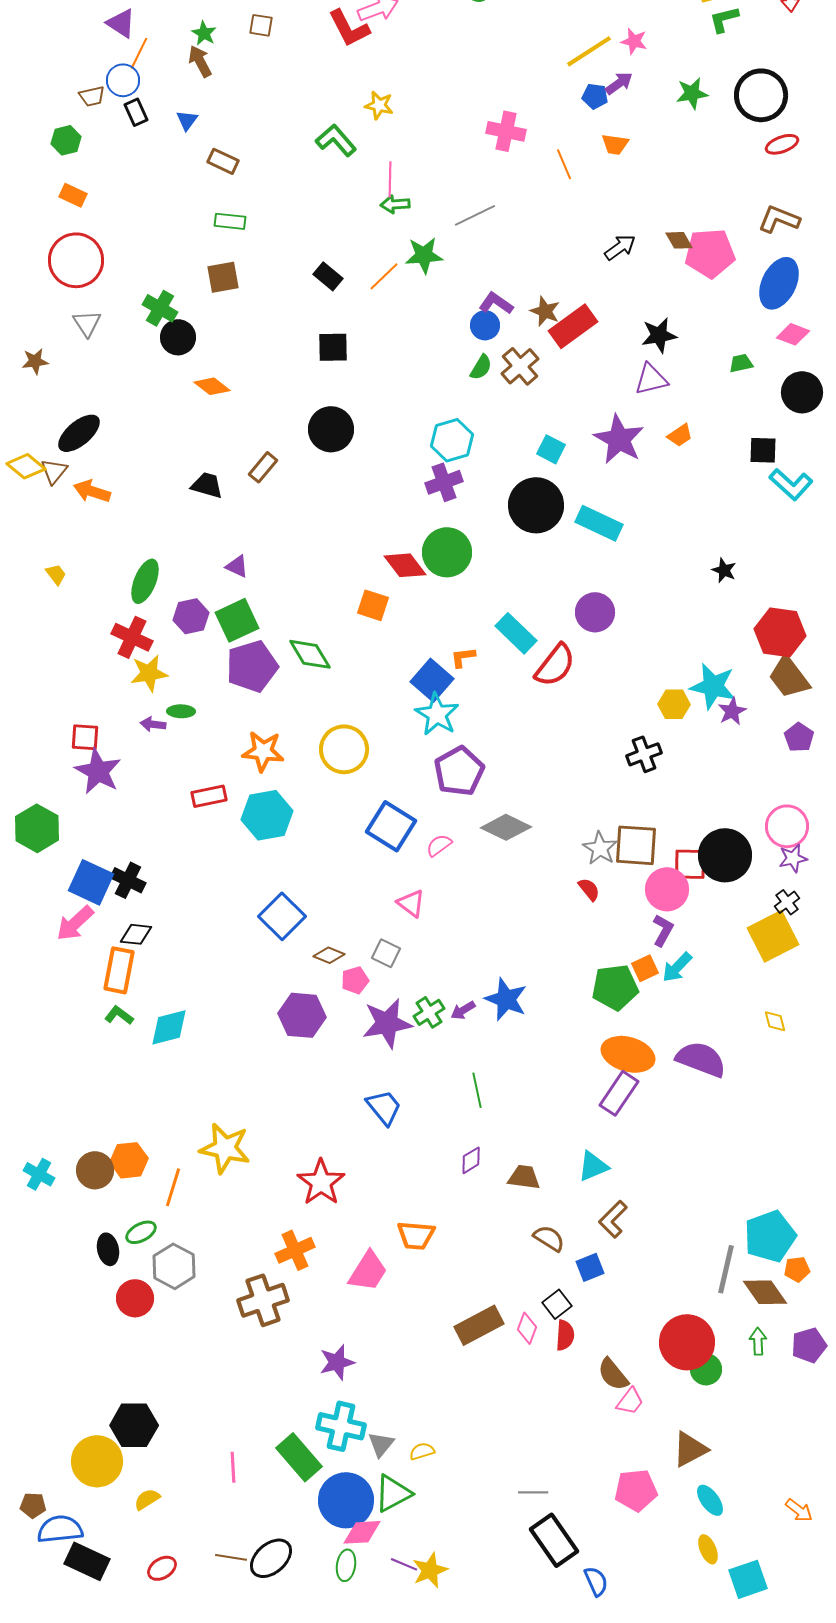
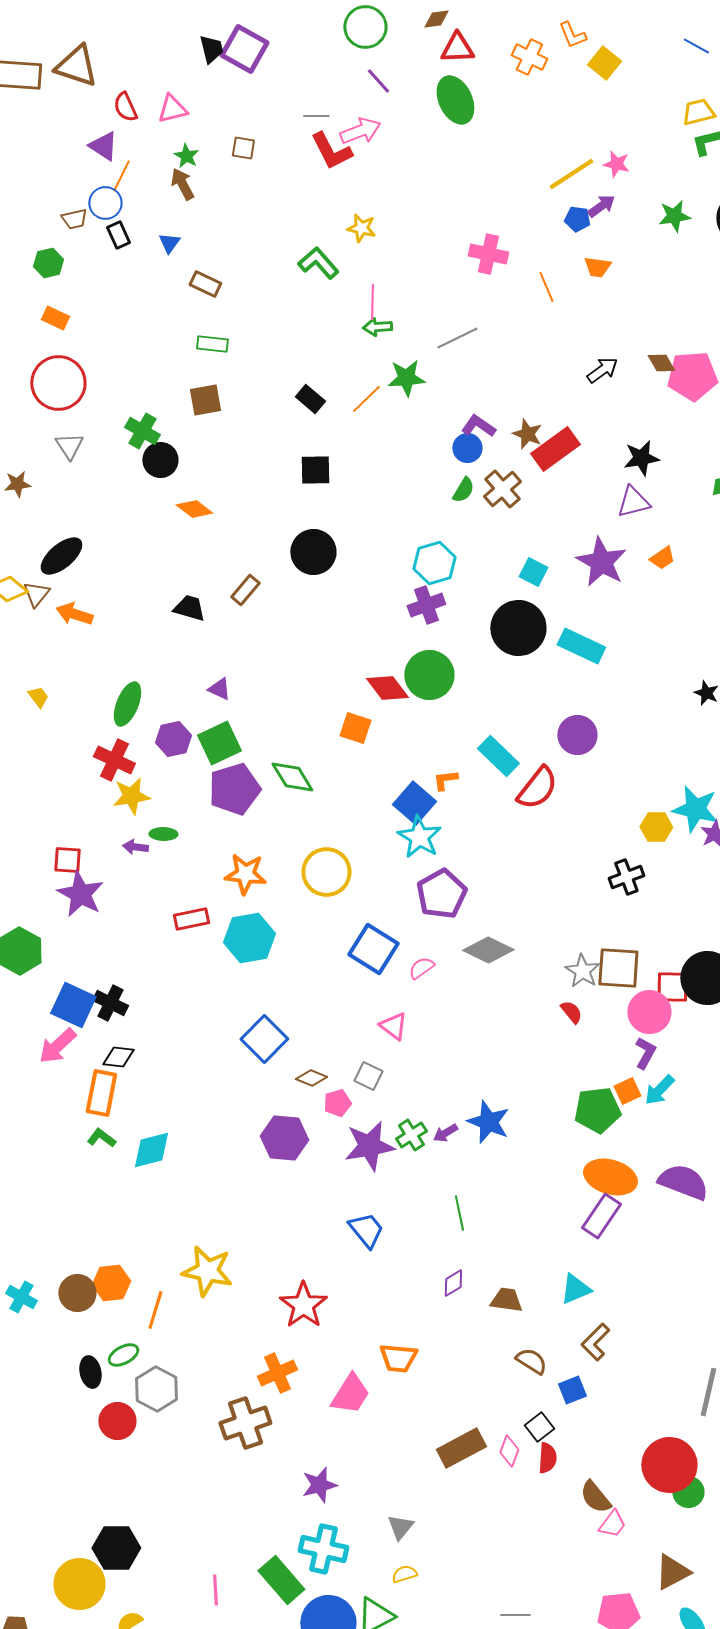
gray triangle: (381, 1444) -> (400, 1527), moved

